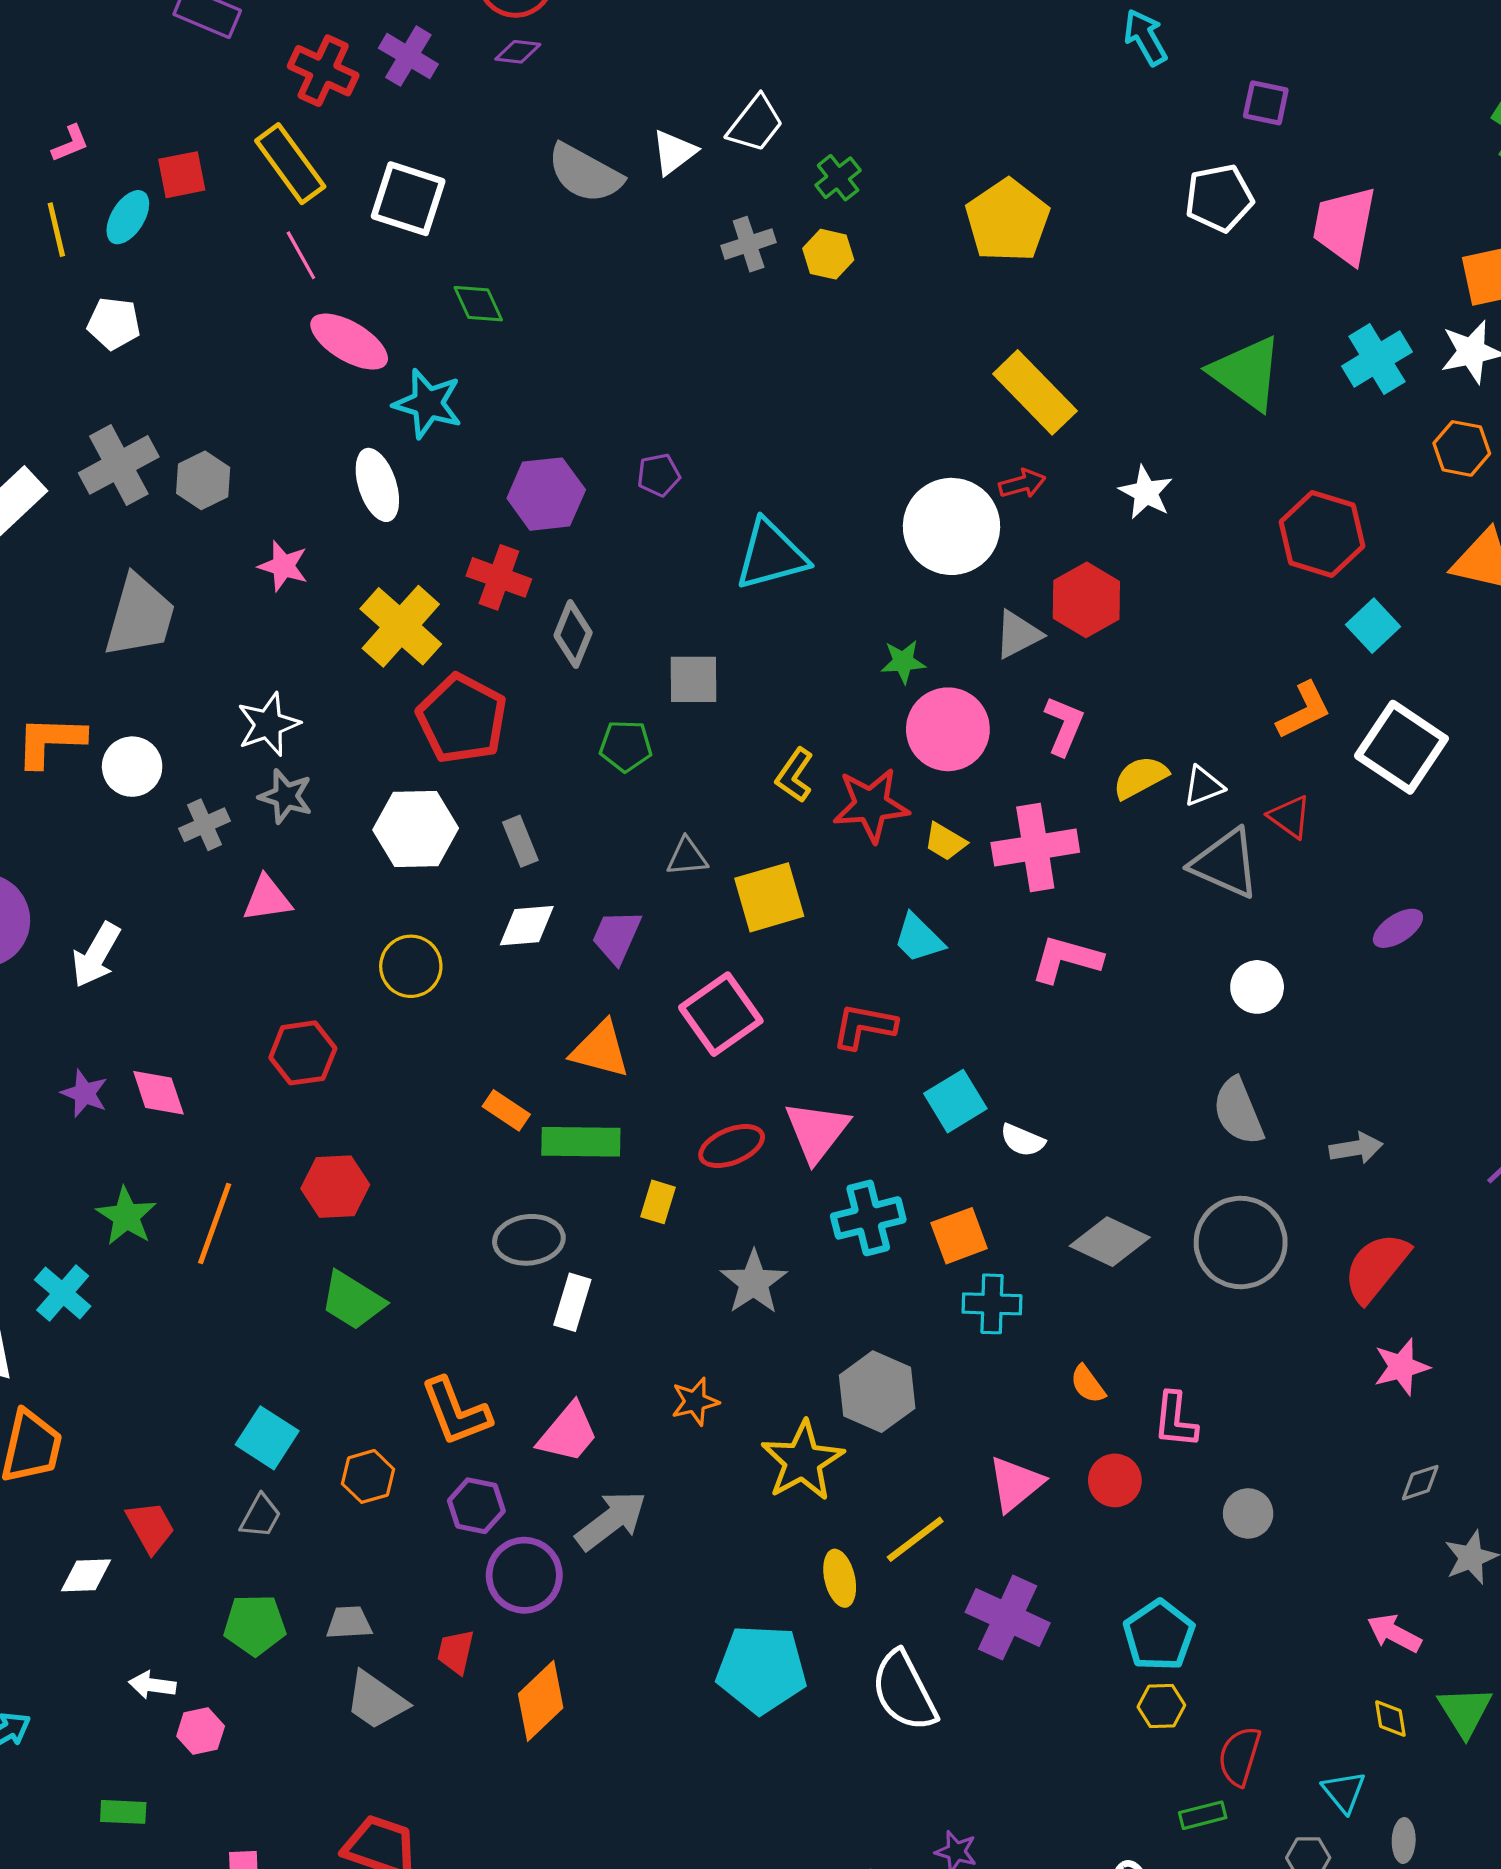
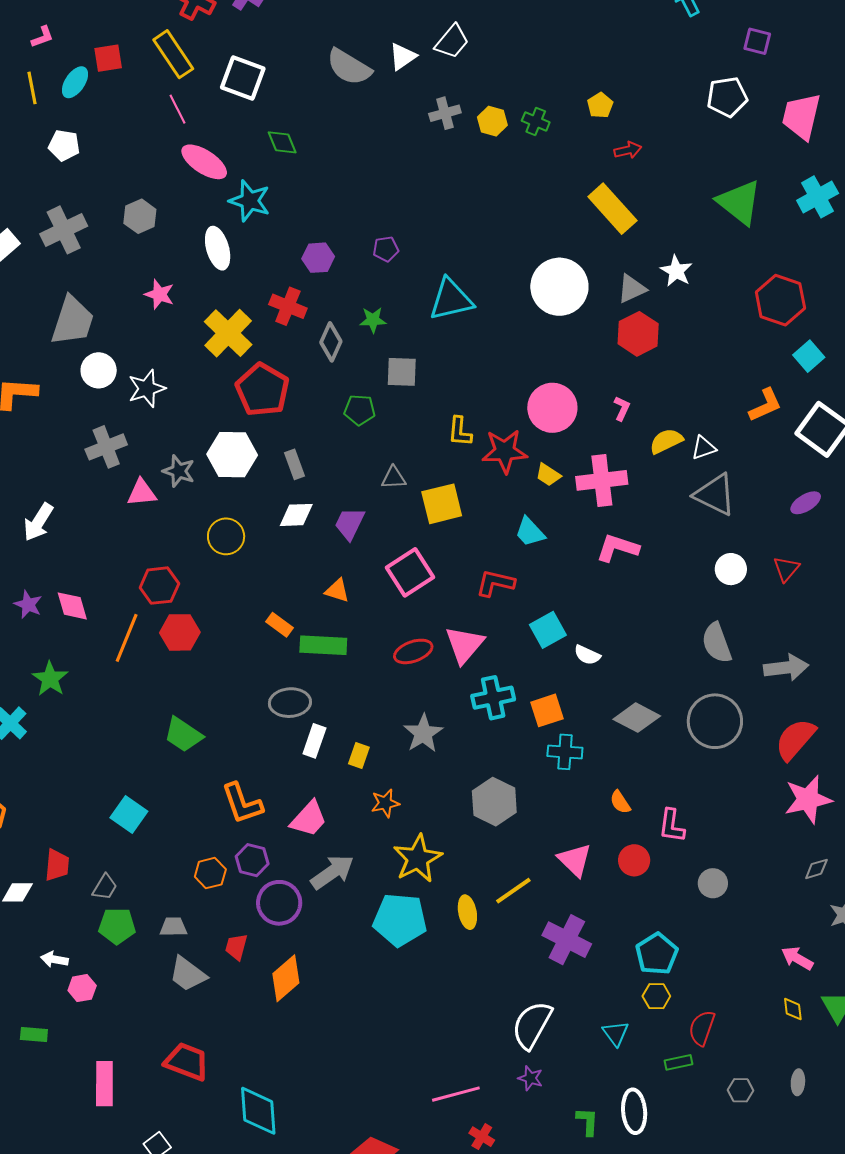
green cross: (838, 178) -> (536, 121), moved, turned -32
yellow pentagon: (1007, 220) -> (600, 105), size x0.5
gray hexagon: (203, 480) -> (140, 216), moved
red arrow: (1022, 484) -> (628, 150), moved
purple hexagon: (546, 494) -> (318, 258), size x0.7
gray triangle: (1018, 634) -> (632, 289), moved
green star: (903, 662) -> (373, 320), moved
pink L-shape: (1064, 726) -> (622, 408), size x0.7
white circle: (132, 767) -> (99, 370), moved
yellow L-shape: (795, 775) -> (460, 431), turned -32
gray star: (286, 796) -> (179, 471), moved
red triangle: (1290, 817) -> (786, 569), moved, turned 32
gray cross: (204, 825) -> (106, 447), size x1.4
purple ellipse: (1398, 928) -> (806, 503), moved
orange triangle: (600, 1049) -> (337, 591), size x0.7
gray arrow: (1356, 1148) -> (786, 668), size x1.4
red hexagon: (335, 1187) -> (180, 632), moved
yellow rectangle: (658, 1202) -> (359, 756), moved
orange line: (215, 1224) -> (127, 638), moved
pink star: (1401, 1367) -> (808, 799), size x1.4
yellow star: (803, 1461) -> (418, 859), moved
orange hexagon: (368, 1476) -> (210, 873), moved
pink triangle: (1016, 1484) -> (575, 860), turned -39
gray trapezoid: (261, 1516) -> (105, 887), moved
red trapezoid: (151, 1527) -> (57, 865), turned 32
cyan pentagon: (762, 1669) -> (400, 920), moved
white semicircle: (904, 1691) -> (532, 1025), moved, turned 54
cyan triangle: (1344, 1792) -> (616, 1033), moved

